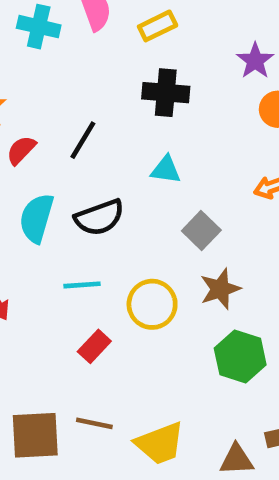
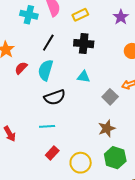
purple star: (255, 61) -> (121, 17), moved
black line: (83, 140) -> (48, 43), moved
cyan semicircle: (37, 218) -> (45, 70), moved
gray square: (201, 231) -> (110, 97), moved
yellow circle: (152, 304) -> (81, 163), moved

